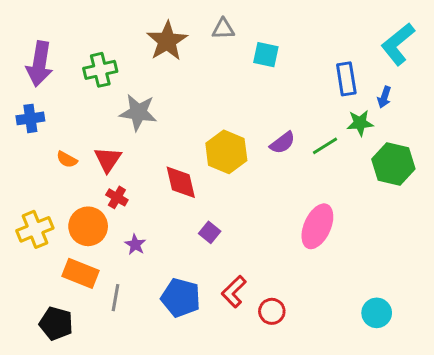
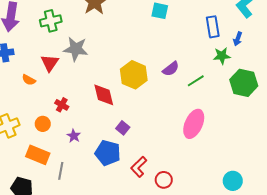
green line: (325, 146) -> (196, 81), moved
red triangle: (108, 159) -> (50, 63), moved
orange circle: (88, 226) -> (43, 124), size x0.6
blue pentagon: (181, 298) -> (108, 153), moved

